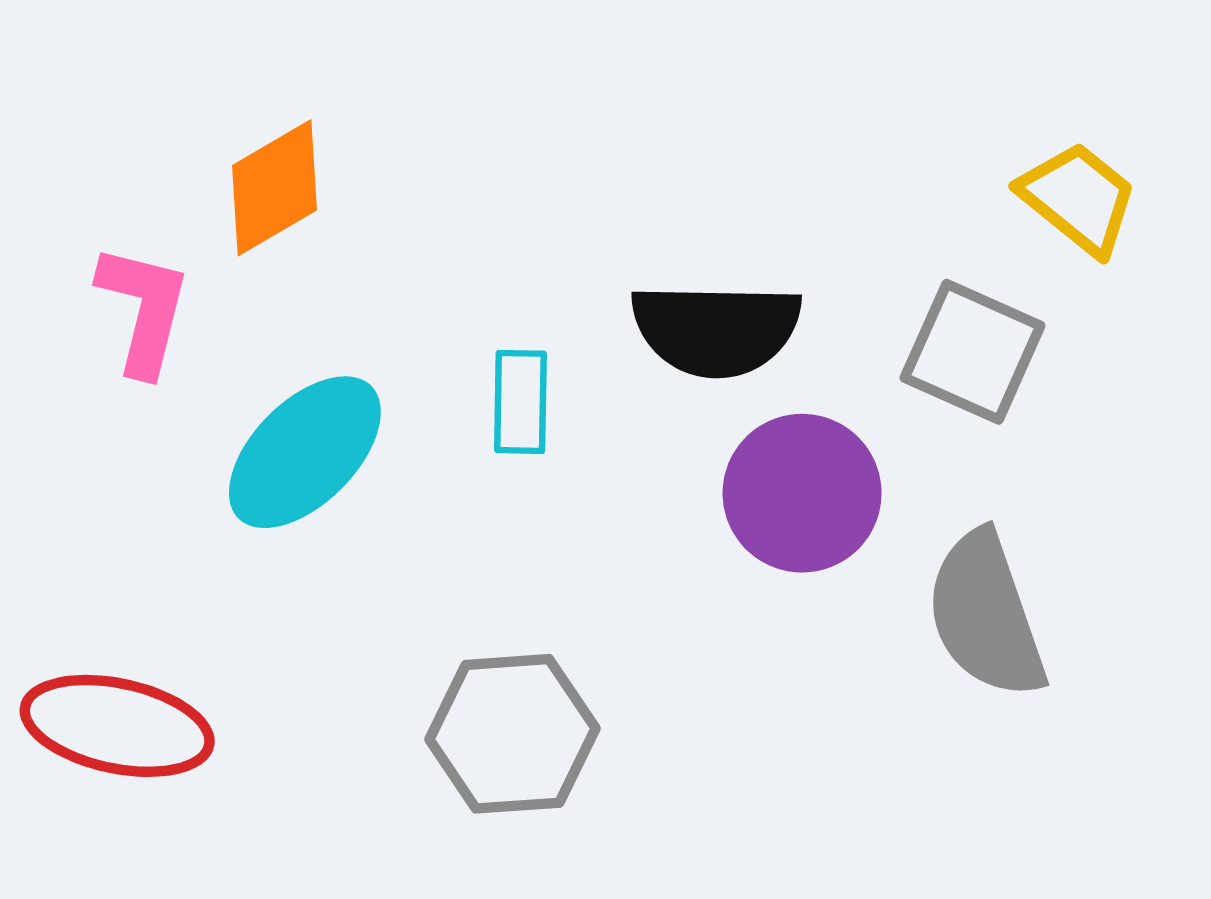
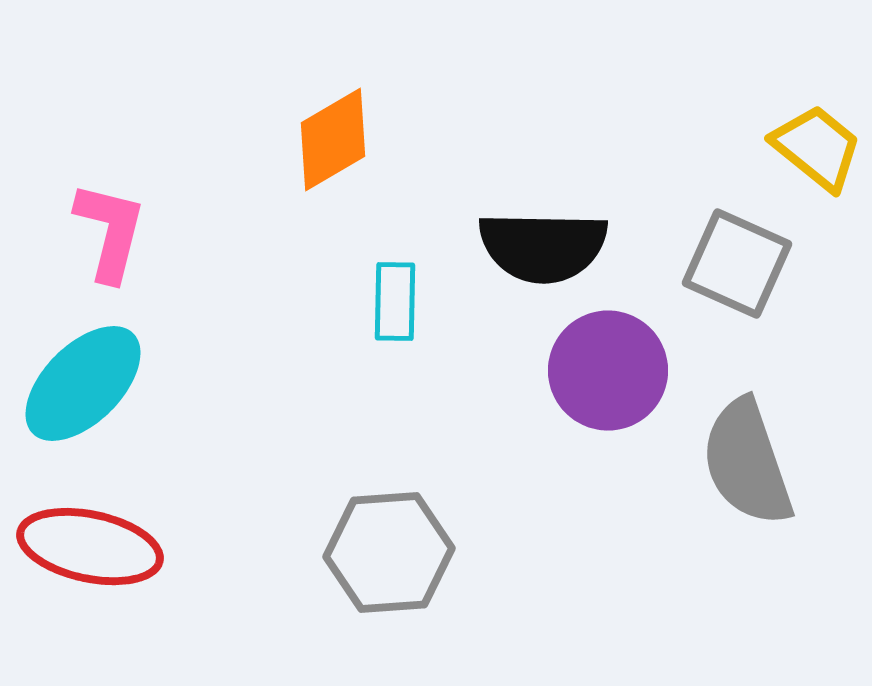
orange diamond: (274, 188) -> (333, 140), moved
cyan ellipse: (305, 452) -> (83, 384), moved

